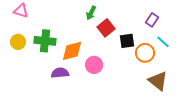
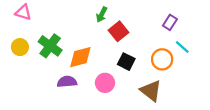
green cross: (45, 41) -> (50, 46), turned 30
black square: (127, 41) -> (126, 62), moved, turned 35
pink circle: (94, 65) -> (105, 83), moved
brown triangle: (158, 81) -> (151, 91), moved

